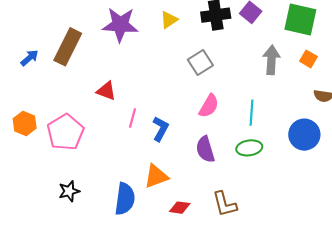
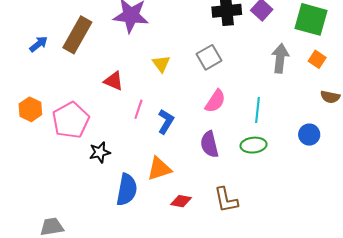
yellow triangle: (169, 20) -> (161, 64), moved, turned -36
blue circle: (304, 135) -> (309, 135), size x0.7
black star: (69, 191) -> (100, 152), moved

